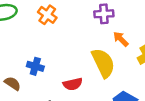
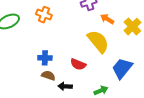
brown semicircle: (12, 83) -> (48, 76), moved
red semicircle: (73, 84) -> (78, 64), turned 49

